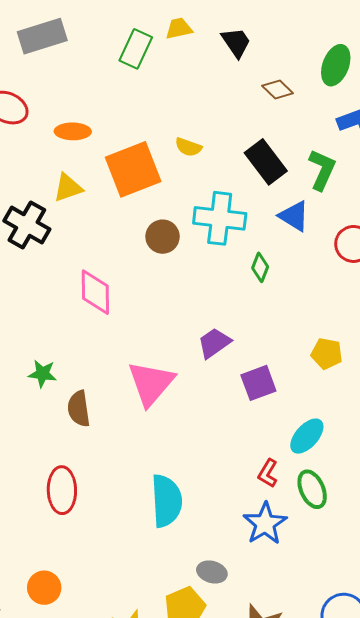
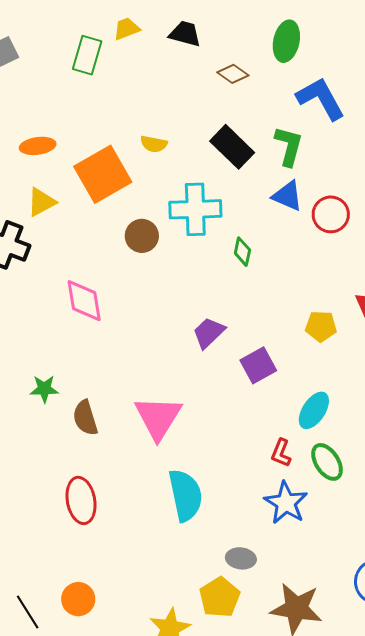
black trapezoid: (236, 42) -> (185, 34), turned -32
blue triangle: (294, 216) -> (287, 196), moved
pink triangle: (151, 383) -> (158, 418), moved

